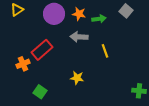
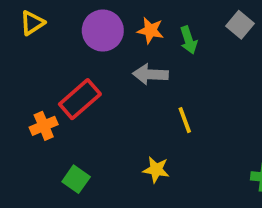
green arrow: (99, 19) -> (189, 40), turned 80
yellow line: (105, 51) -> (185, 120), moved
yellow star: (77, 78) -> (156, 170), moved

